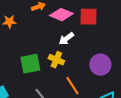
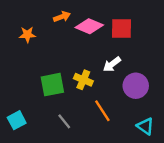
white arrow: (66, 39) -> (112, 64), moved

